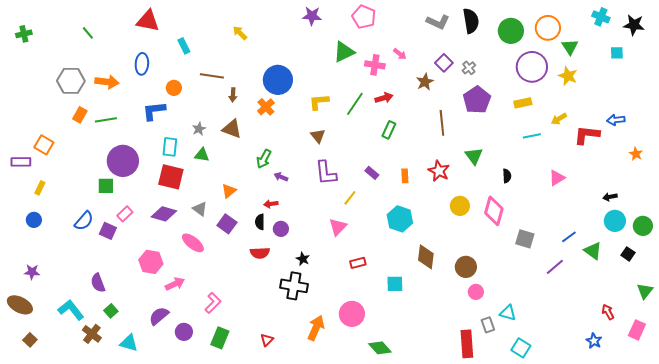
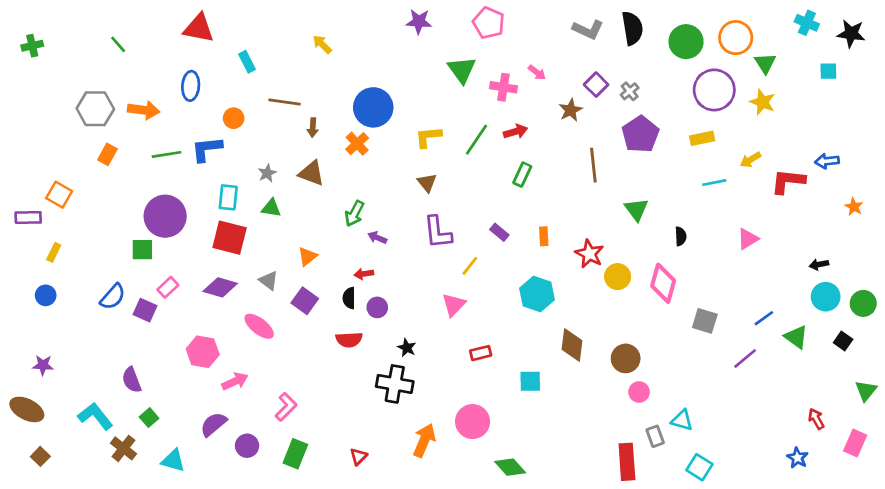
green triangle: (344, 52) -> (462, 70), turned -40
green line: (106, 120) -> (166, 154), moved
red star: (439, 171) -> (589, 254), moved

